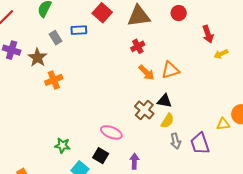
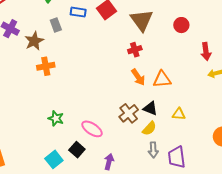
brown triangle: (139, 16) -> (142, 20), turned 50
blue rectangle: (79, 30) -> (78, 12), moved
yellow triangle: (223, 124) -> (179, 114), moved
green star: (62, 145) -> (56, 118), moved

